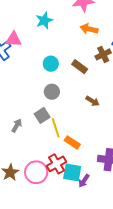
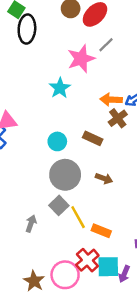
cyan star: (44, 20) -> (60, 88), moved
orange arrow: (89, 29) -> (111, 100), moved
gray circle: (52, 92) -> (65, 175), size x1.6
brown arrow: (93, 101) -> (104, 178), moved

